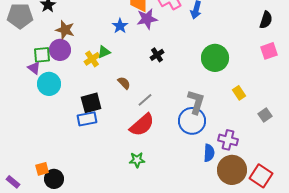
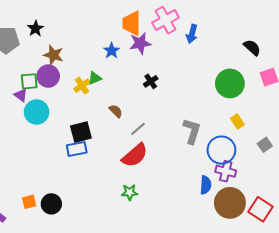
black semicircle: (266, 20) -> (252, 48), moved, turned -66
green circle: (215, 58) -> (230, 83), moved
blue circle: (192, 121) -> (221, 150), moved
black circle: (54, 179) -> (51, 204), moved

